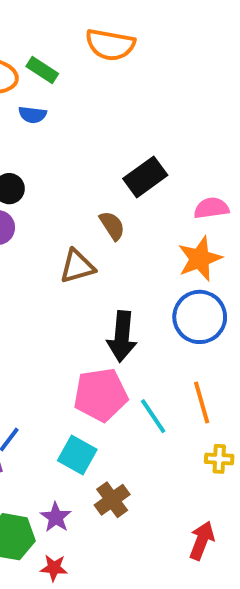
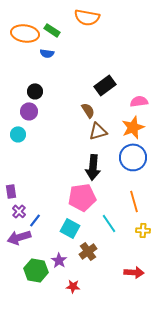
brown triangle: (77, 266) -> (98, 131), moved
cyan line: (153, 416) -> (109, 223), moved
red arrow: (202, 541) -> (134, 272), turned 72
red star: (54, 568) -> (73, 286), moved

